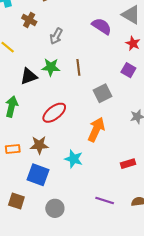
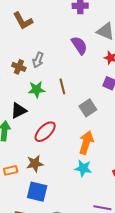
brown cross: (29, 20) -> (19, 67), moved
purple semicircle: (102, 26) -> (79, 45), turned 30
black triangle: (29, 76) -> (19, 110), moved
cyan star: (74, 159) -> (83, 168), moved

